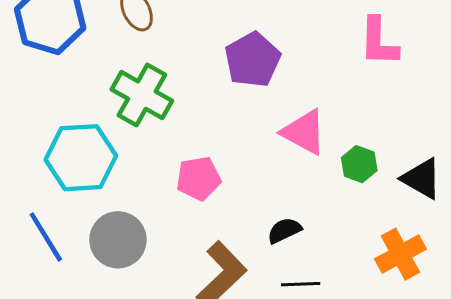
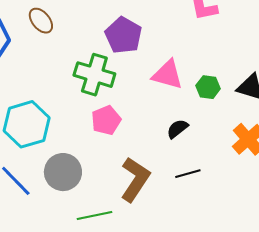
green cross: (142, 95) -> (94, 75), moved
black semicircle: (284, 230) -> (177, 129), moved

